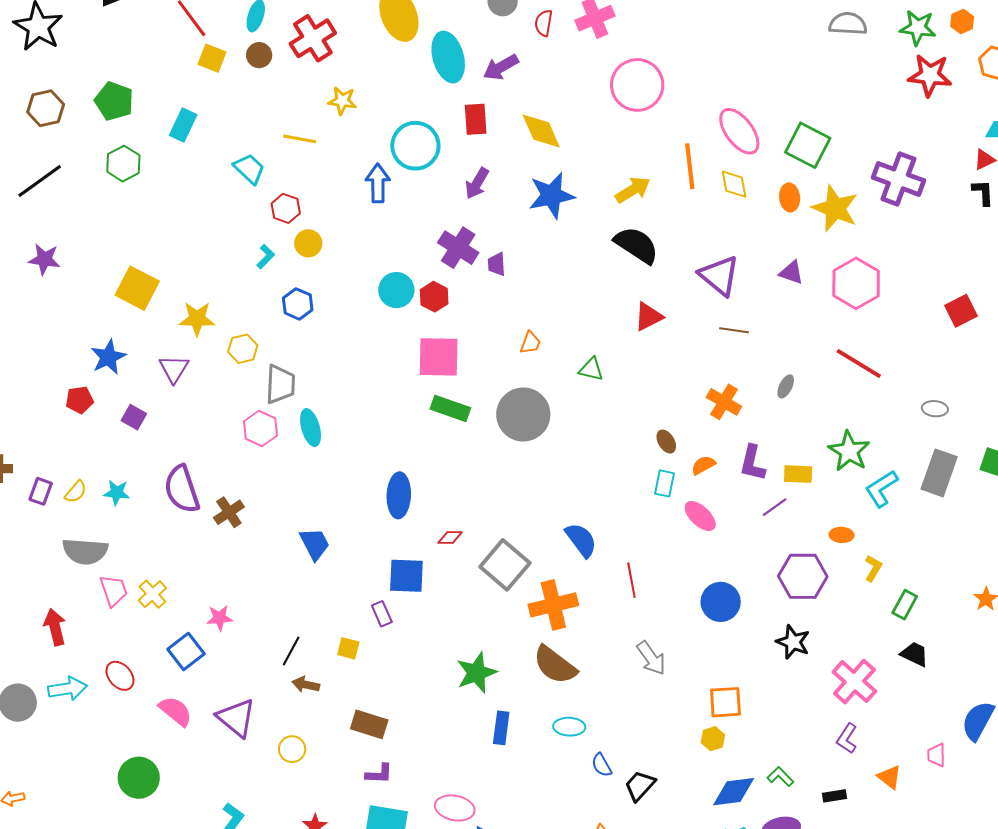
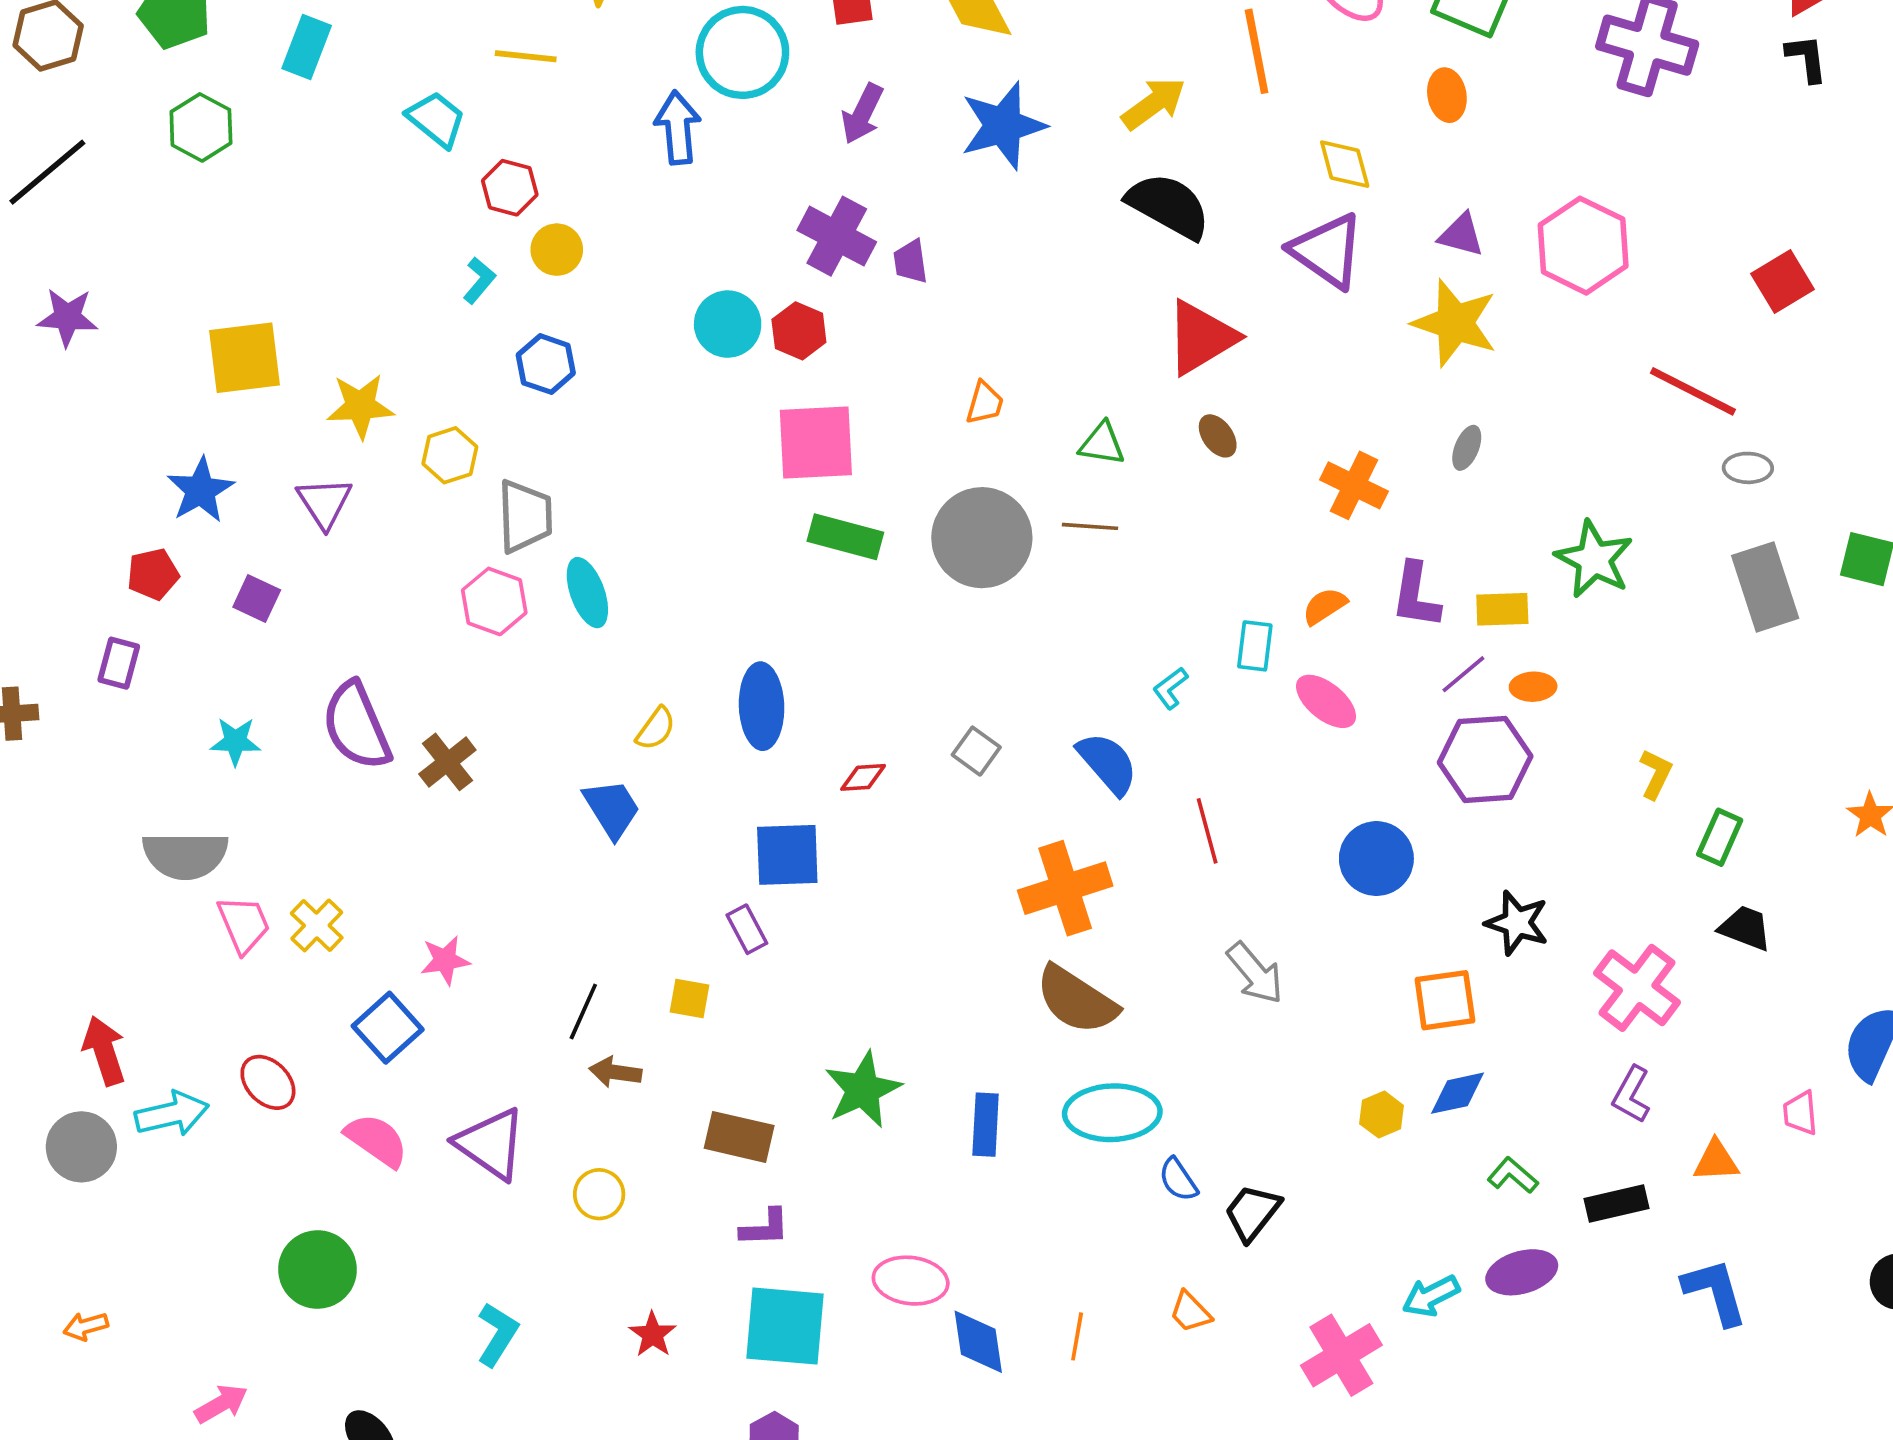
yellow diamond: (734, 184) -> (1345, 164), moved
yellow star: (835, 208) -> (1455, 323), moved
yellow square: (137, 288) -> (245, 358), turned -30
red triangle: (648, 317) -> (1201, 337), size x1.4
brown line: (734, 330) -> (1090, 526), moved
red line: (859, 363) -> (1693, 391), moved
brown ellipse: (666, 441) -> (1218, 436), moved
gray rectangle: (939, 473) -> (1765, 587), turned -33
cyan L-shape: (881, 489) -> (1170, 688), moved, size x0.6
purple rectangle: (41, 491) -> (119, 663), moved
yellow semicircle: (76, 492) -> (656, 729), moved
orange ellipse: (842, 535) -> (1533, 687), moved
gray square: (505, 565) -> (976, 751), moved, size x0.5
purple hexagon: (803, 576) -> (1485, 759), moved
red arrow: (55, 627) -> (104, 1051), moved
green star: (476, 673) -> (863, 1090), moved
orange square: (725, 702) -> (1445, 1000), moved
cyan ellipse: (569, 727) -> (1112, 1113), size x1.6
orange triangle: (889, 777) -> (1716, 1161), turned -36
blue diamond: (734, 792) -> (1457, 1093), moved, size x0.7
black rectangle: (835, 796) -> (1617, 1204), size x1.4

